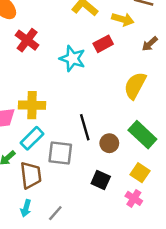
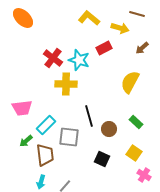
red cross: (27, 40) -> (53, 58), moved
yellow cross: (32, 105) -> (66, 84), moved
green rectangle: (142, 135) -> (136, 122), size x0.6
pink cross: (134, 198) -> (144, 175), moved

